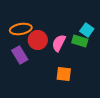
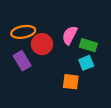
cyan square: (87, 30) -> (86, 63), moved, turned 32
pink semicircle: (59, 43) -> (70, 35), moved

